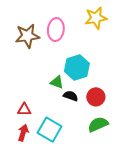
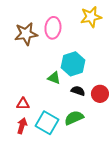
black semicircle: (71, 96) -> (78, 91), moved
red circle: (96, 97) -> (100, 94), moved
green semicircle: (98, 124) -> (74, 118), moved

